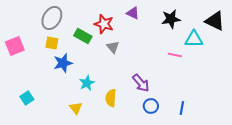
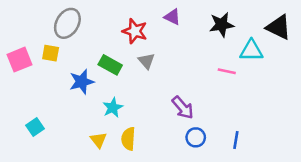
green rectangle: (83, 36) -> (110, 65), moved
yellow square: (52, 43) -> (51, 53), moved
yellow semicircle: (111, 98) -> (128, 139), moved

